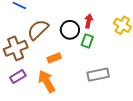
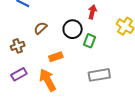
red arrow: (89, 21) -> (92, 12), moved
brown semicircle: (38, 30) -> (40, 28), size x0.6
brown cross: (16, 48) -> (18, 46), size x0.6

